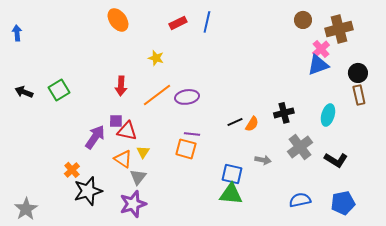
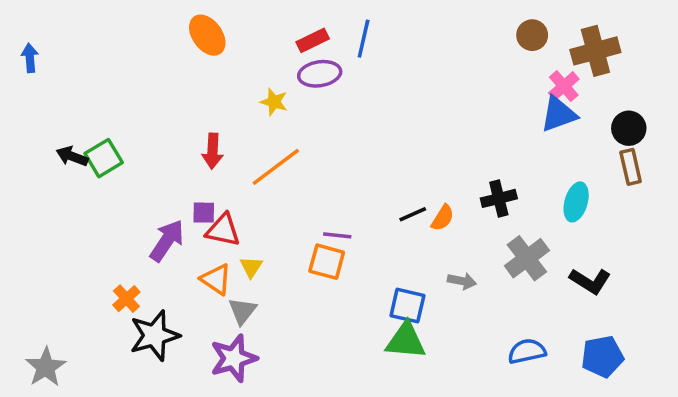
black arrow: (24, 92) -> (72, 156), moved
purple ellipse: (187, 97) -> (320, 74), moved

